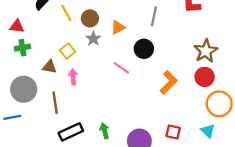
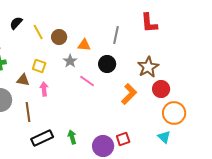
orange triangle: (118, 27) -> (84, 45), turned 32
gray star: (93, 39) -> (70, 61), moved
yellow square: (67, 51) -> (39, 66), turned -32
brown star: (206, 51) -> (148, 67), moved
red square: (173, 132) -> (123, 139), moved, turned -32

